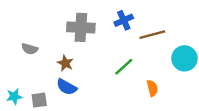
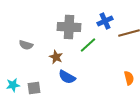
green line: (124, 67) -> (88, 45), moved
blue semicircle: (67, 87) -> (67, 77), moved

